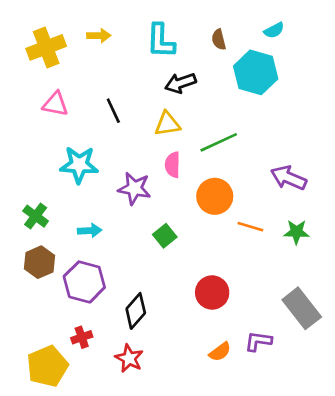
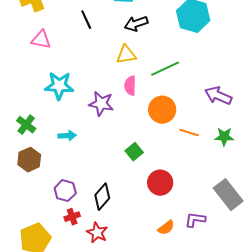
black line: (113, 111) -> (86, 20), moved
green square: (165, 236) -> (134, 152), moved
purple hexagon: (84, 282) -> (65, 191), moved, size x0.7
red cross: (82, 337) -> (72, 217), moved

